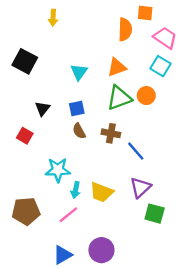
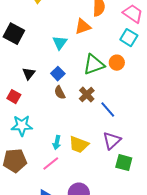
orange triangle: (117, 67) -> (83, 27), moved
blue square: (77, 109) -> (58, 74), turned -32
brown cross: (111, 133) -> (87, 95), turned 35
cyan star: (58, 170) -> (22, 126), moved

